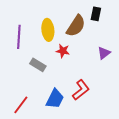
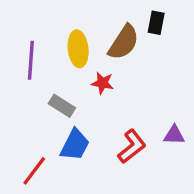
purple triangle: (104, 53) -> (174, 135), moved, turned 40
blue trapezoid: (55, 99) -> (75, 145), moved

